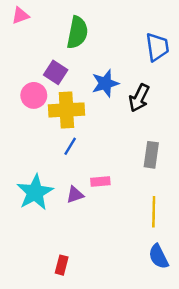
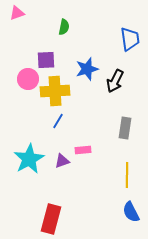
green semicircle: (77, 32) -> (64, 27), size x0.6
purple square: (56, 72) -> (46, 60), turned -36
red rectangle: (62, 265) -> (51, 219), size x1.8

